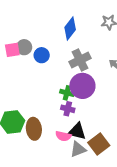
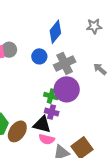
blue circle: (42, 55) -> (39, 56), moved
brown ellipse: (34, 129) -> (17, 131), turned 40
black triangle: (77, 131) -> (42, 124), moved

